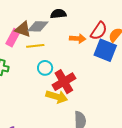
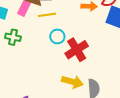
yellow arrow: (57, 97) -> (72, 82), moved

